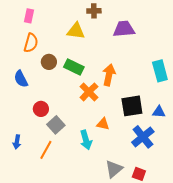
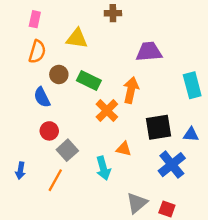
purple trapezoid: (124, 29) -> (149, 52), moved
yellow triangle: (76, 31) -> (77, 38), moved
blue semicircle: (21, 79) -> (42, 97), moved

